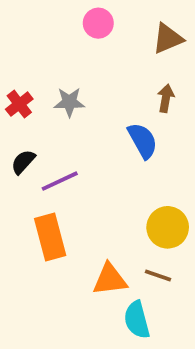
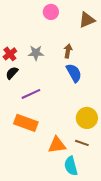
brown arrow: (166, 98) -> (68, 51), moved
black semicircle: (23, 162) -> (12, 73), moved
orange rectangle: (50, 237) -> (26, 123), turned -55

